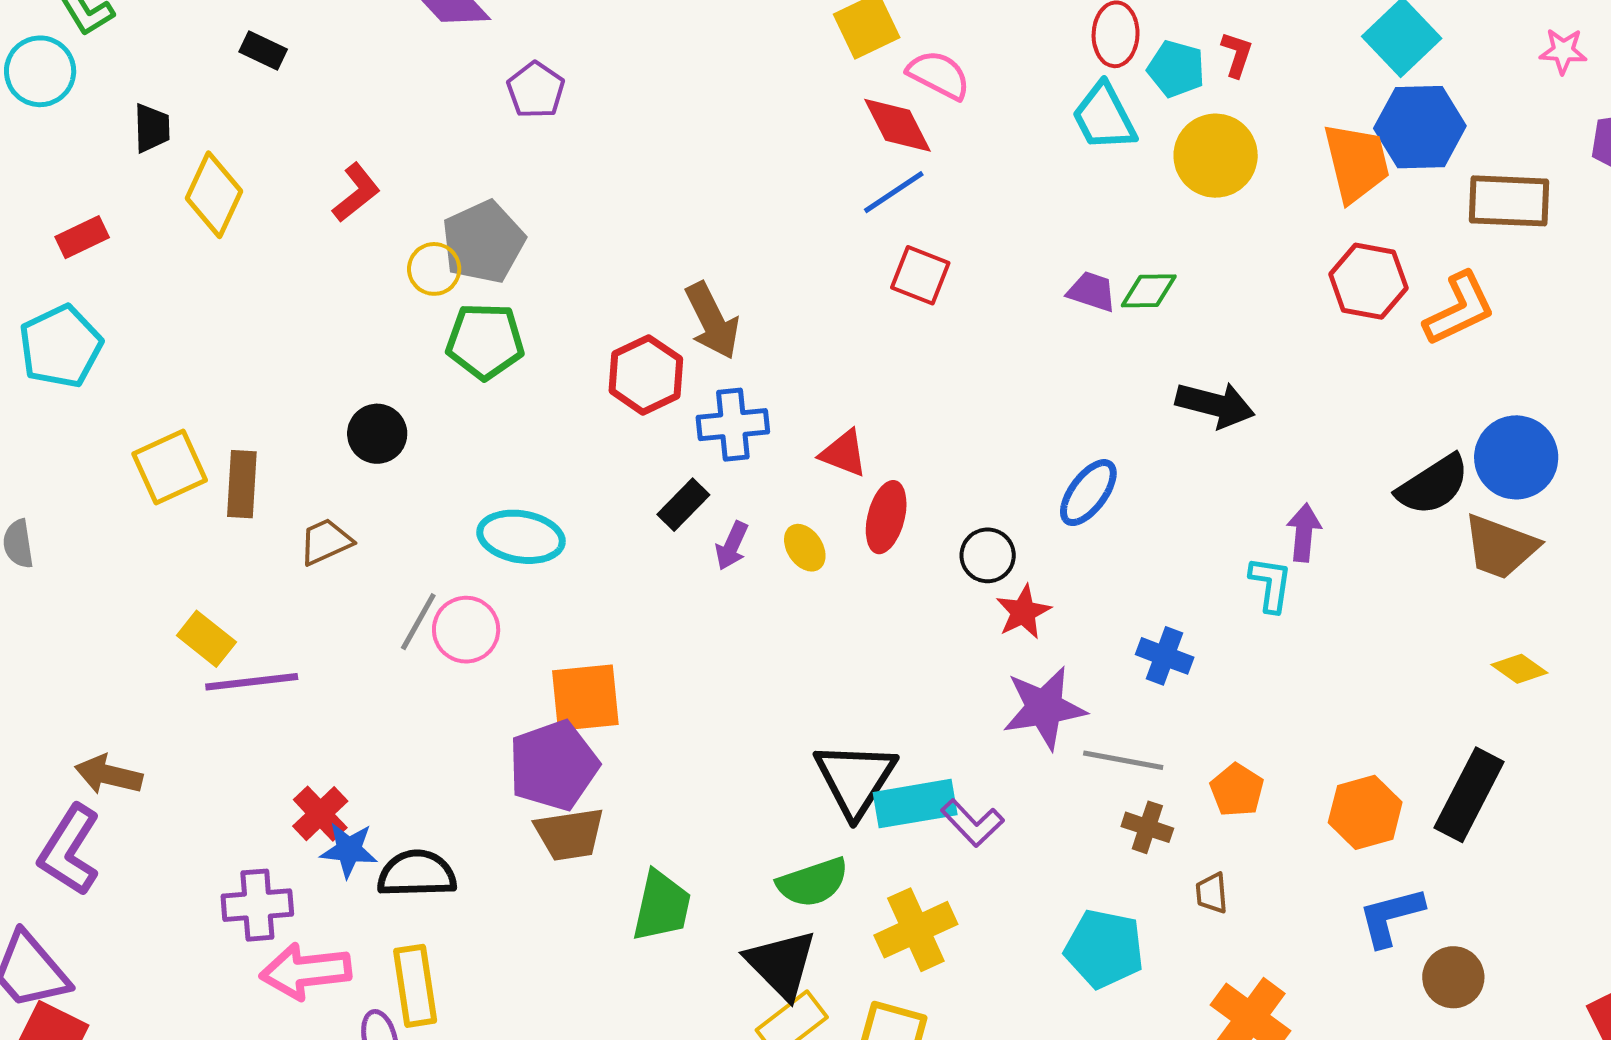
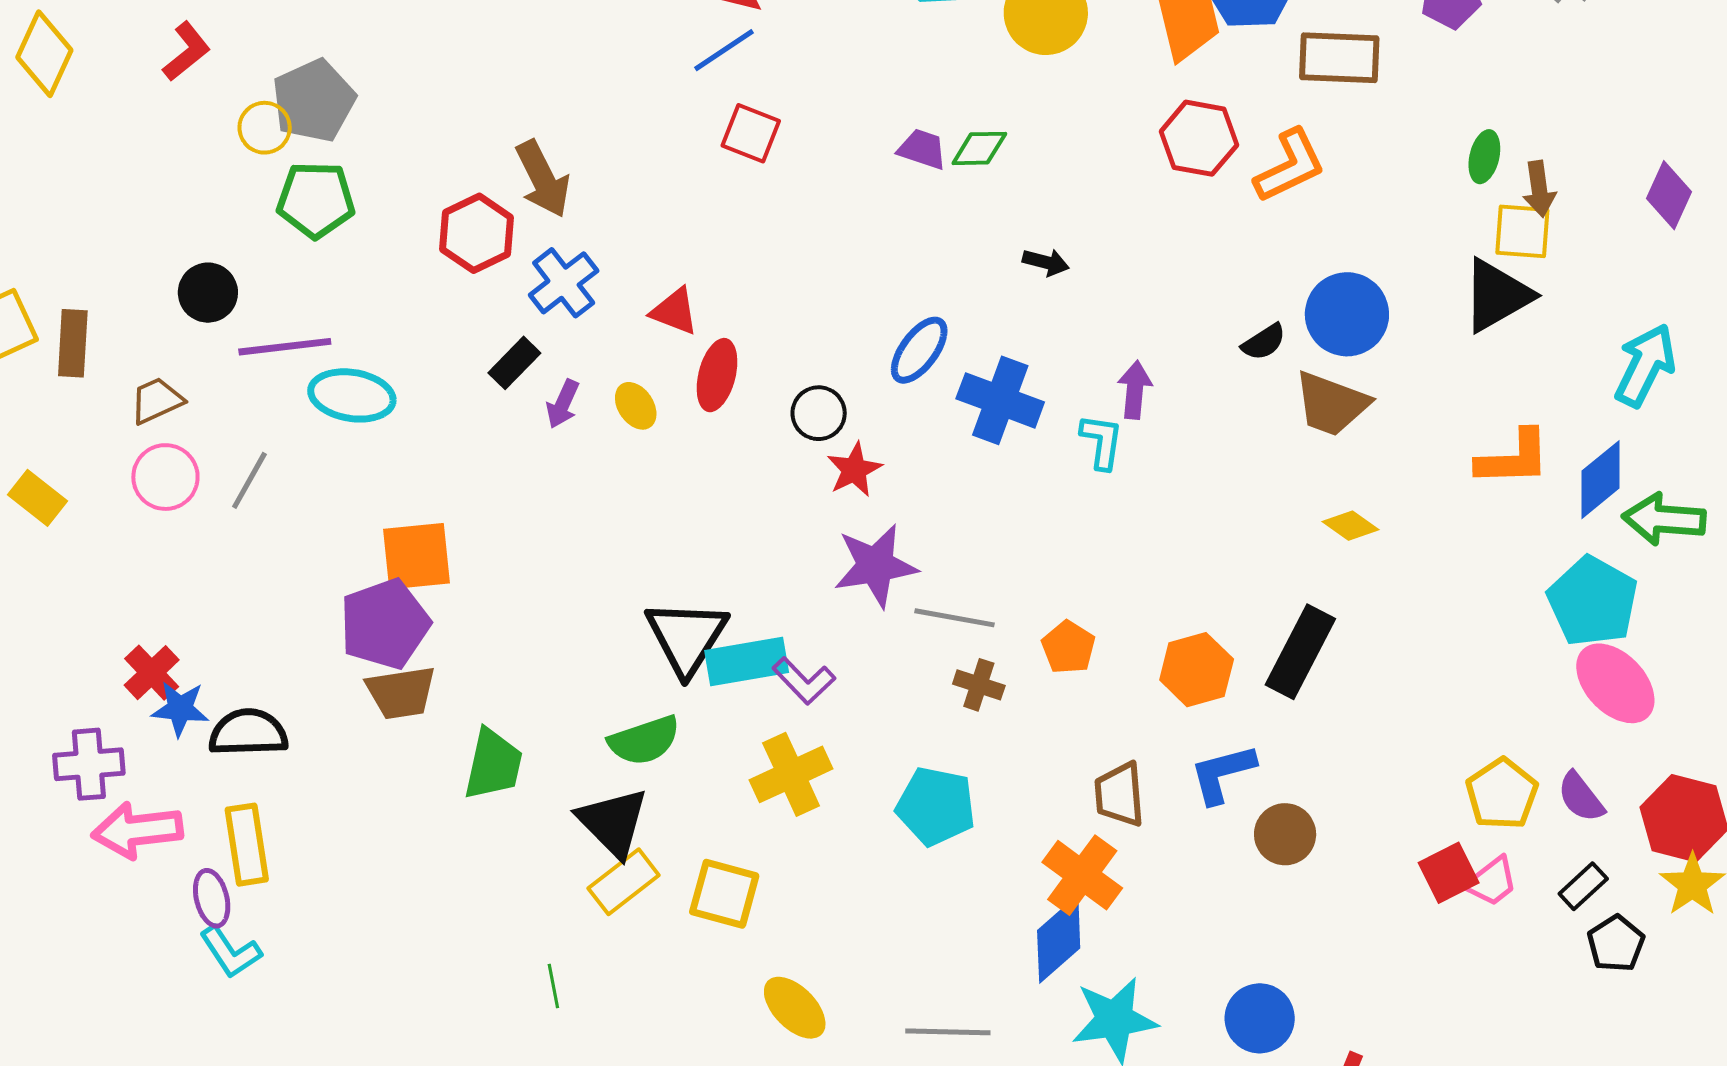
black arrow: (1215, 405) -> (1046, 262), size x0.6
blue cross: (733, 425) -> (564, 283), turned -32
black semicircle: (1433, 485) -> (1264, 342), size x0.6
pink circle: (466, 630) -> (165, 477), moved
blue cross: (1165, 656) -> (1000, 400), moved, size x1.5
purple line: (252, 682) -> (285, 347), moved
brown trapezoid: (1212, 893) -> (1119, 795), moved, size x1.6
yellow cross: (916, 930) -> (791, 774), moved

